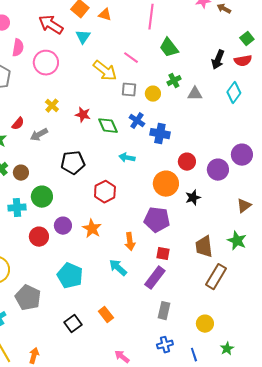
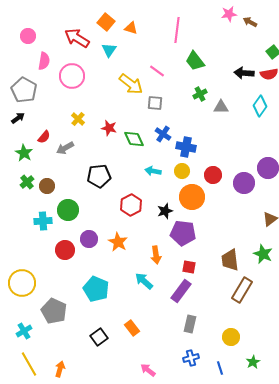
black arrow: (218, 60) -> (244, 73), turned 72
yellow circle: (153, 94) -> (182, 171), moved
black star: (193, 198) -> (165, 211), moved

